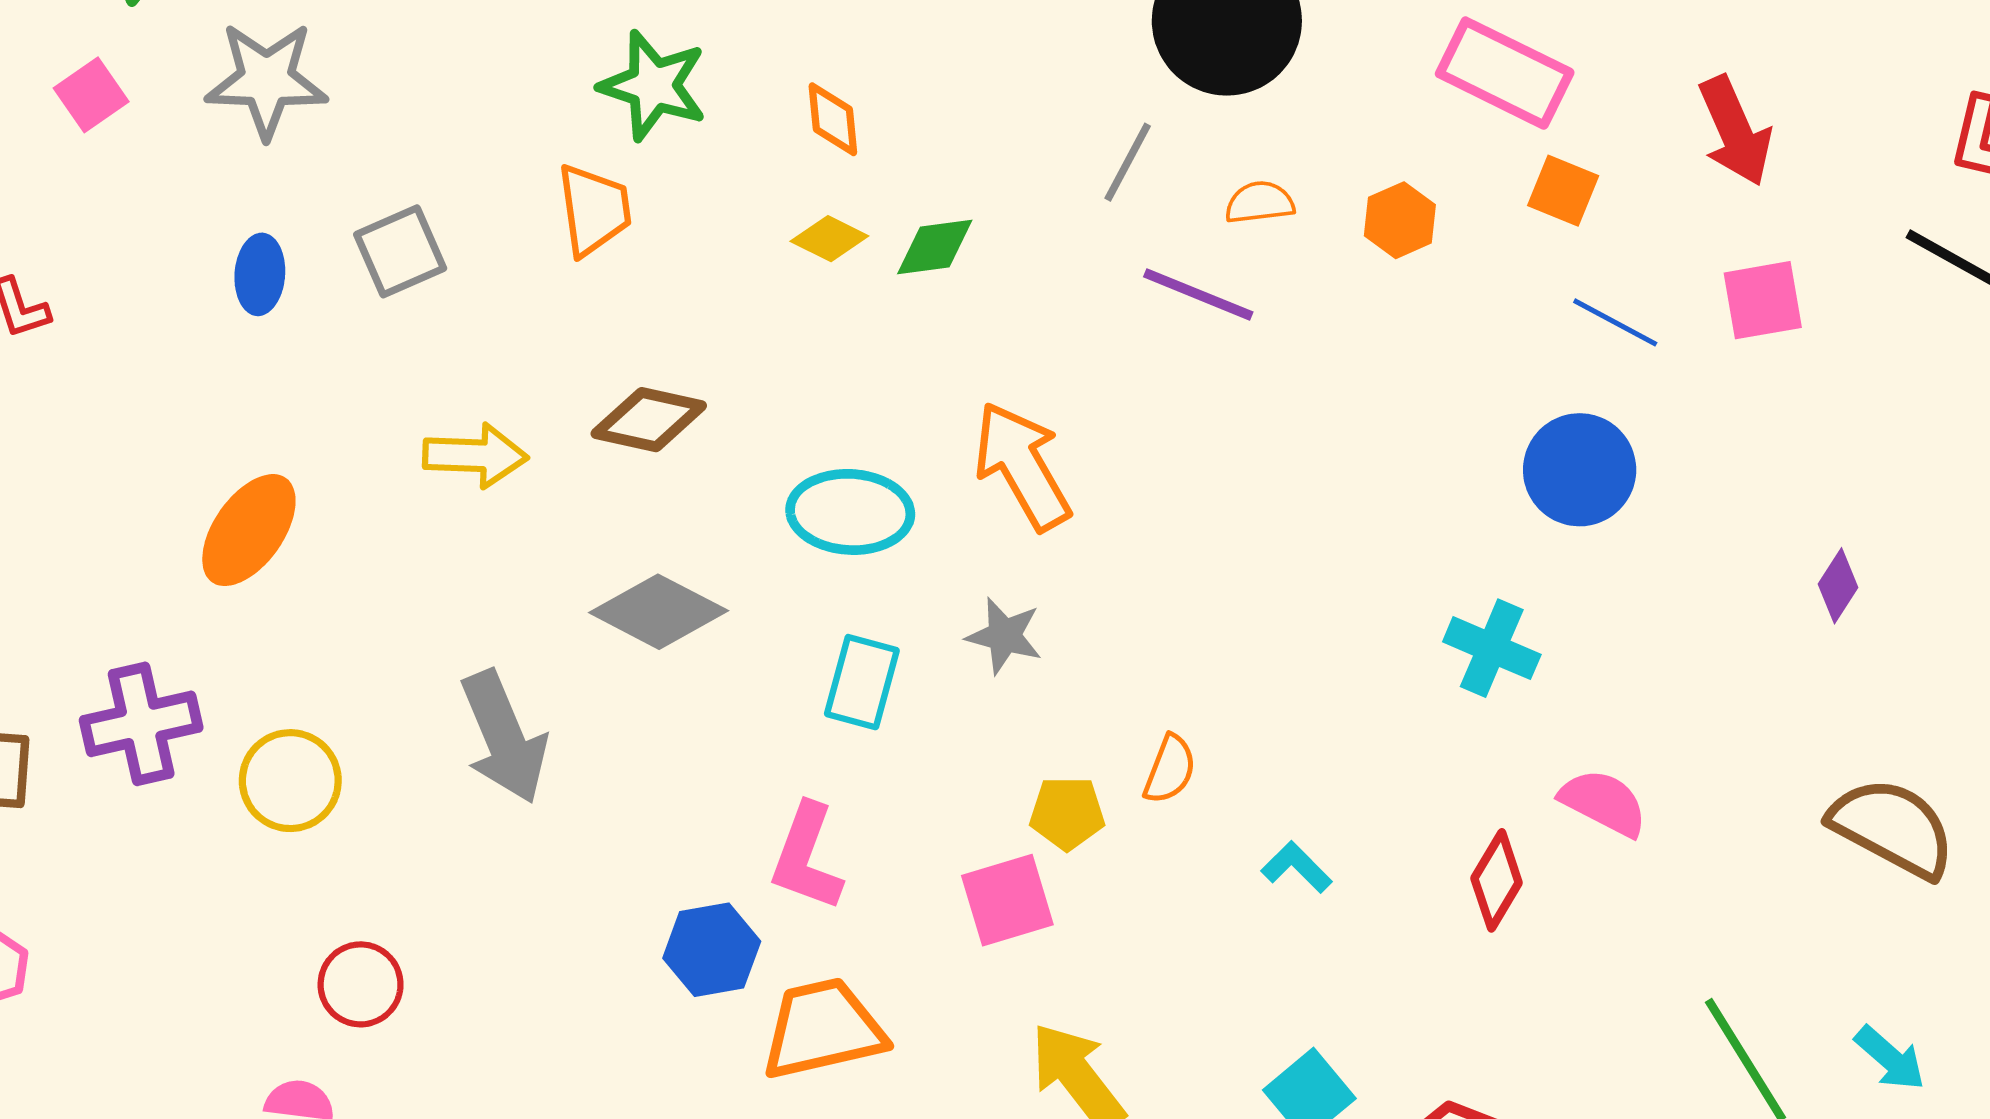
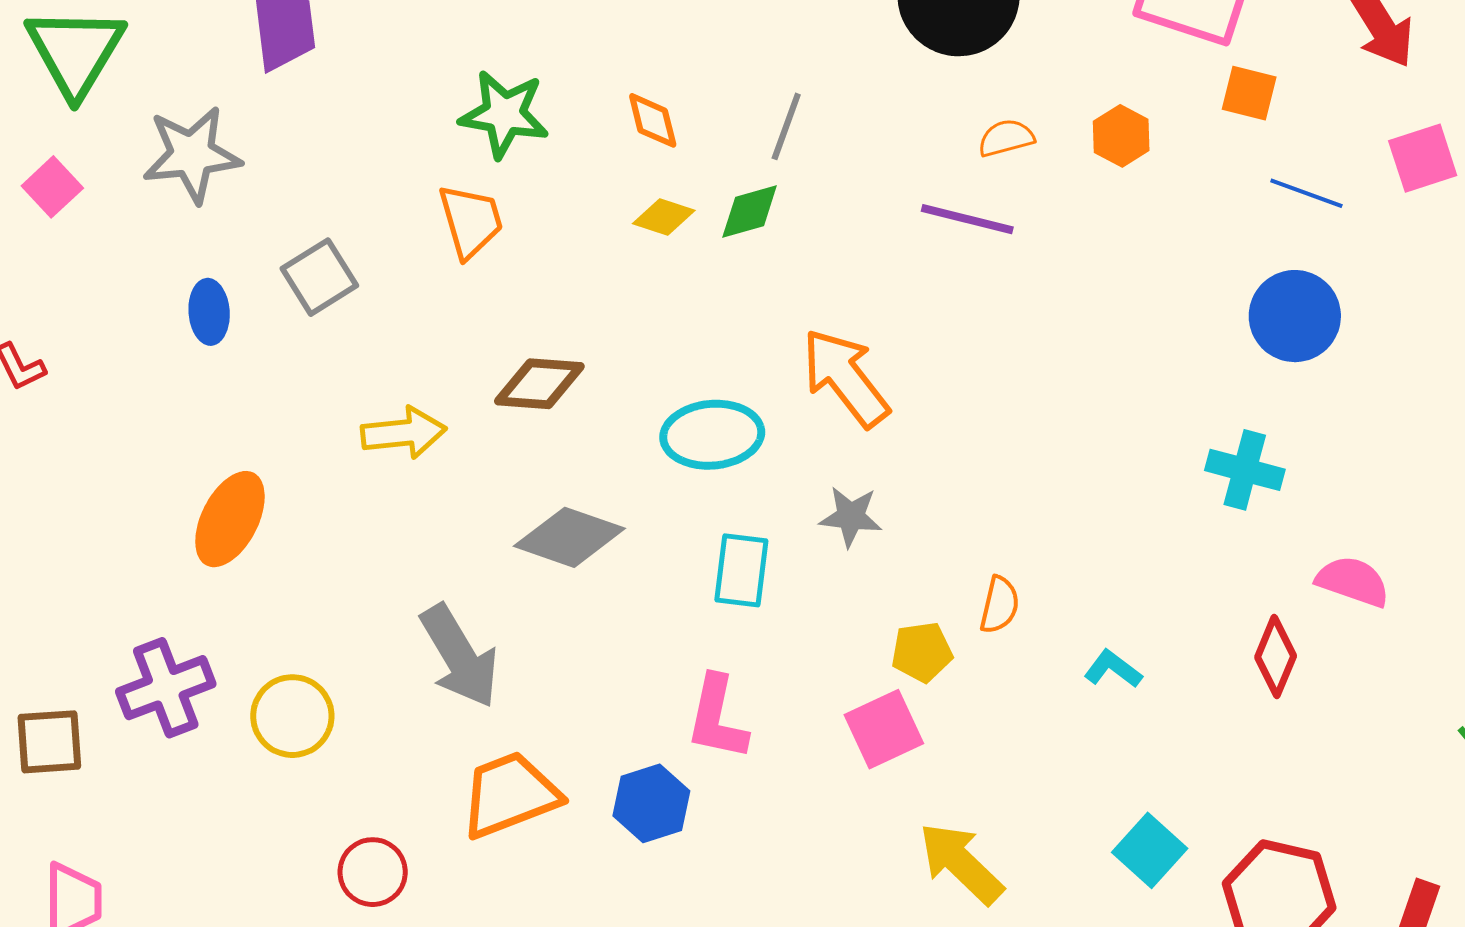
gray line: (1128, 162) -> (786, 126), moved
orange trapezoid: (823, 1029) -> (510, 795), moved

